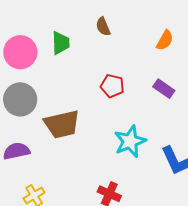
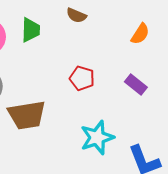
brown semicircle: (103, 27) -> (76, 15), turned -48

